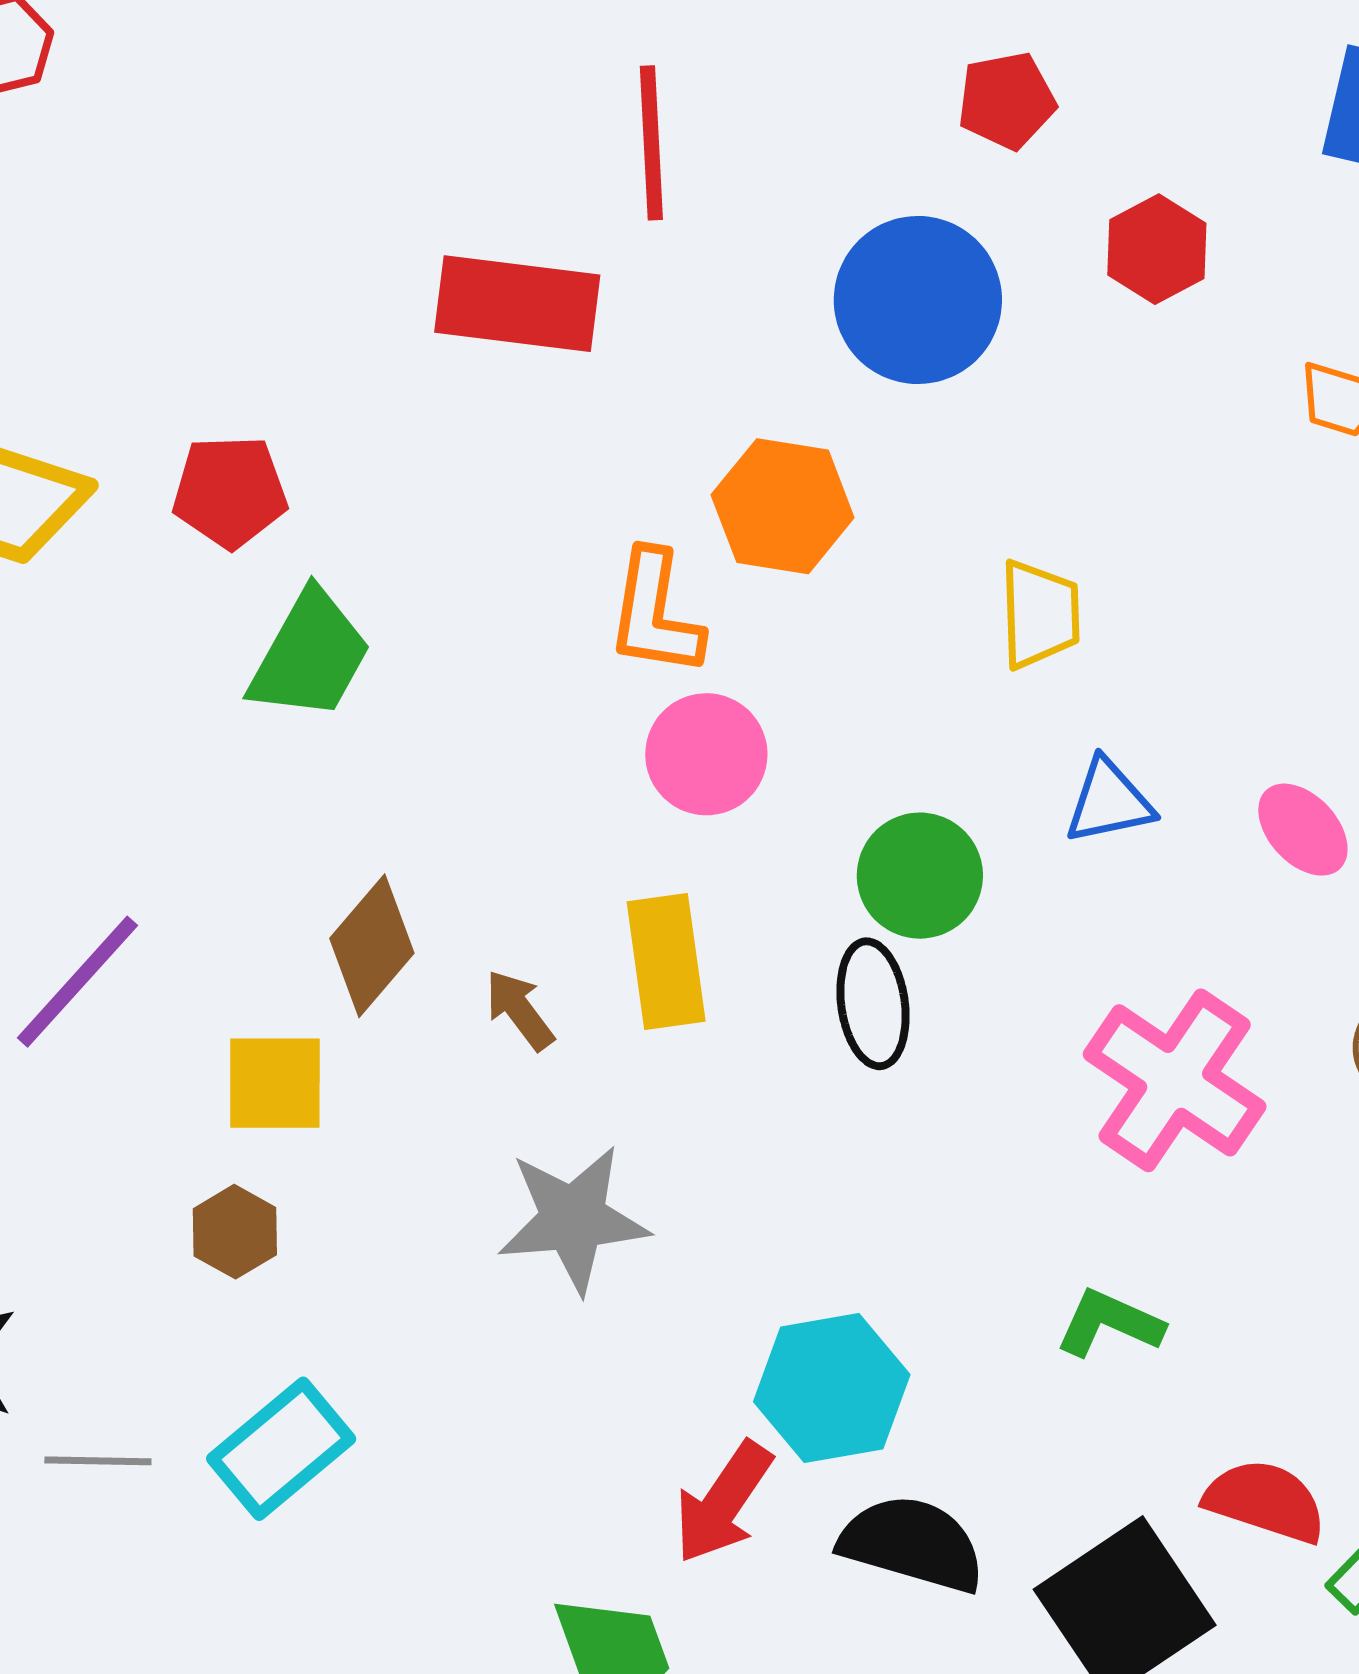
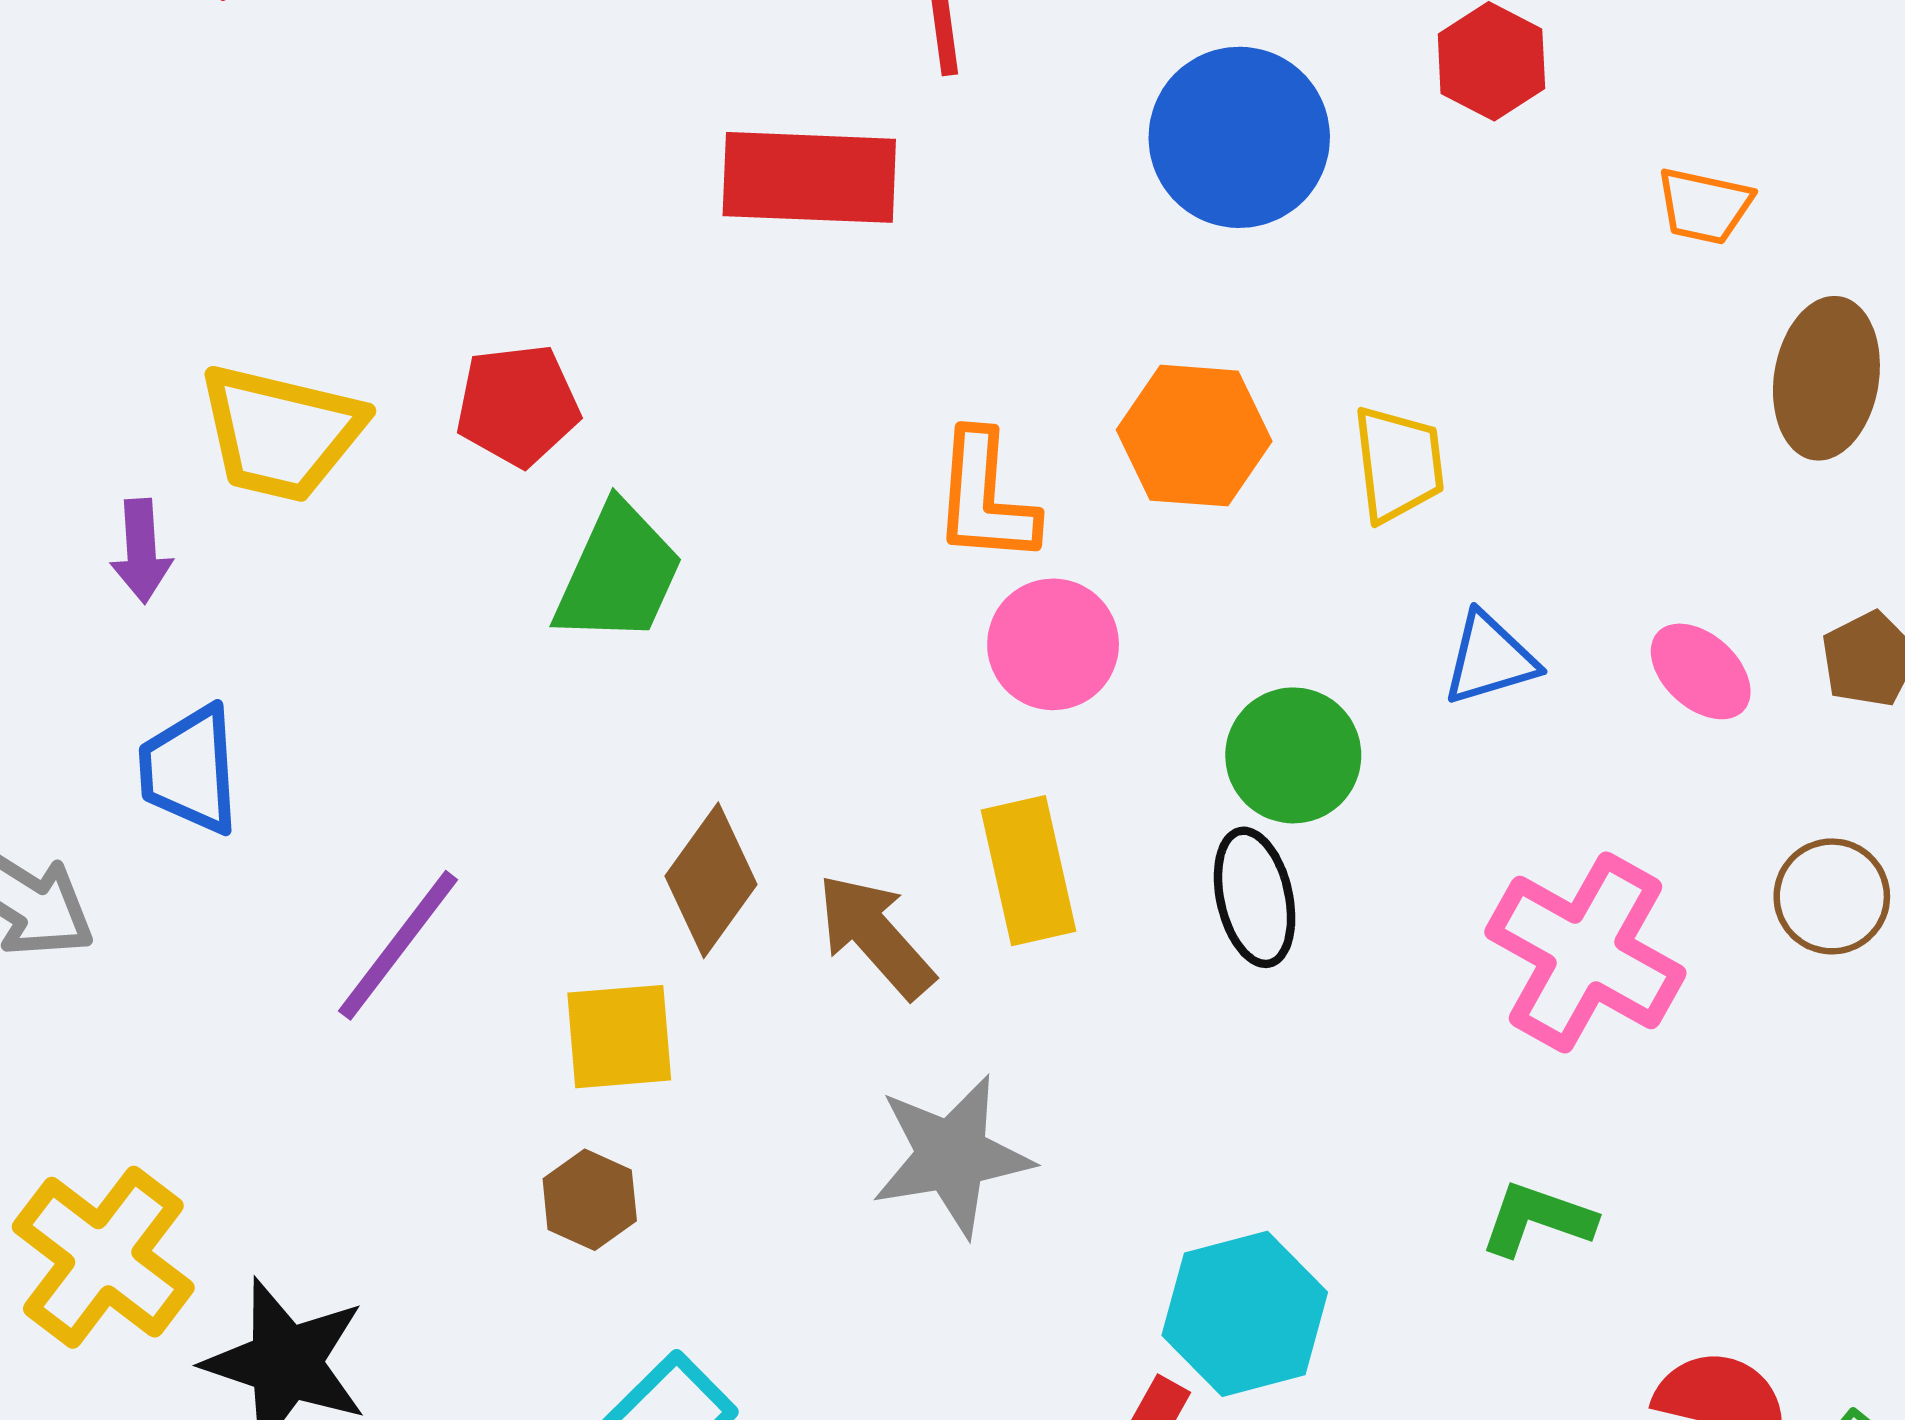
orange hexagon: (783, 506) -> (1194, 436), moved
brown arrow: (520, 1010) -> (875, 936), size x1.5

